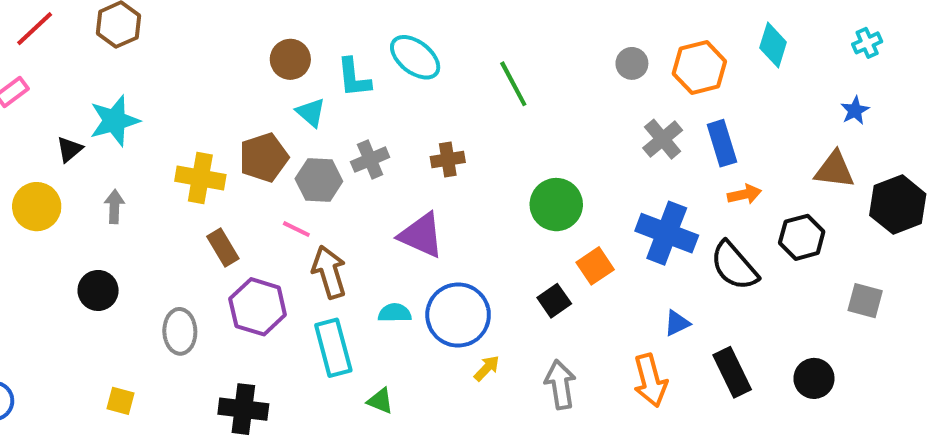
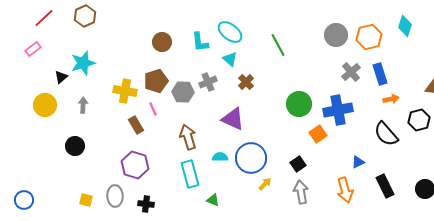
brown circle: (290, 59) -> (162, 42), moved
gray circle: (632, 63) -> (336, 35), size x1.5
cyan triangle: (311, 112) -> (230, 59), moved
brown cross: (448, 160) -> (246, 82), turned -35
pink line: (296, 229) -> (153, 109), moved, turned 40
blue cross: (667, 233) -> (338, 110), moved, turned -32
black square: (554, 301) -> (298, 164), moved
purple hexagon: (258, 307) -> (135, 165), moved
gray ellipse: (180, 331) -> (115, 196), moved
black cross: (243, 409) -> (146, 204), size x0.7

